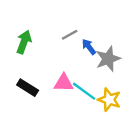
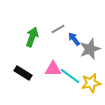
green arrow: (24, 42) -> (32, 37), moved
yellow star: (109, 100) -> (91, 83), turned -30

